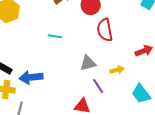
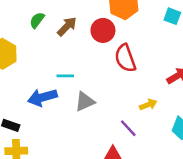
gray triangle: (88, 63) -> (85, 102), moved
blue arrow: (31, 77) -> (42, 97), moved

